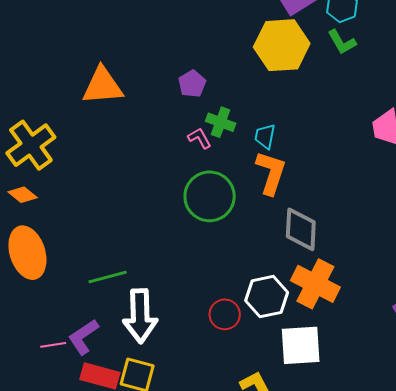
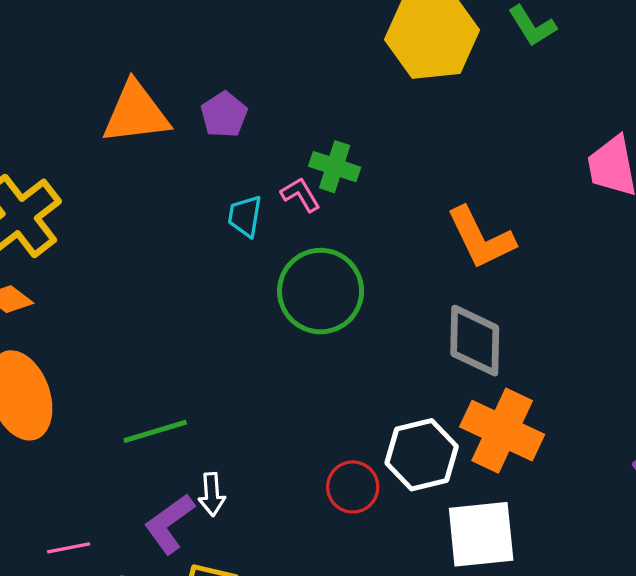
purple pentagon: (192, 84) -> (224, 115), moved
cyan trapezoid: (265, 136) -> (245, 216), moved
orange L-shape: (271, 173) -> (481, 238), moved, turned 138
white arrow: (140, 316) -> (212, 494), size x0.5
purple L-shape: (83, 337) -> (169, 524), moved

